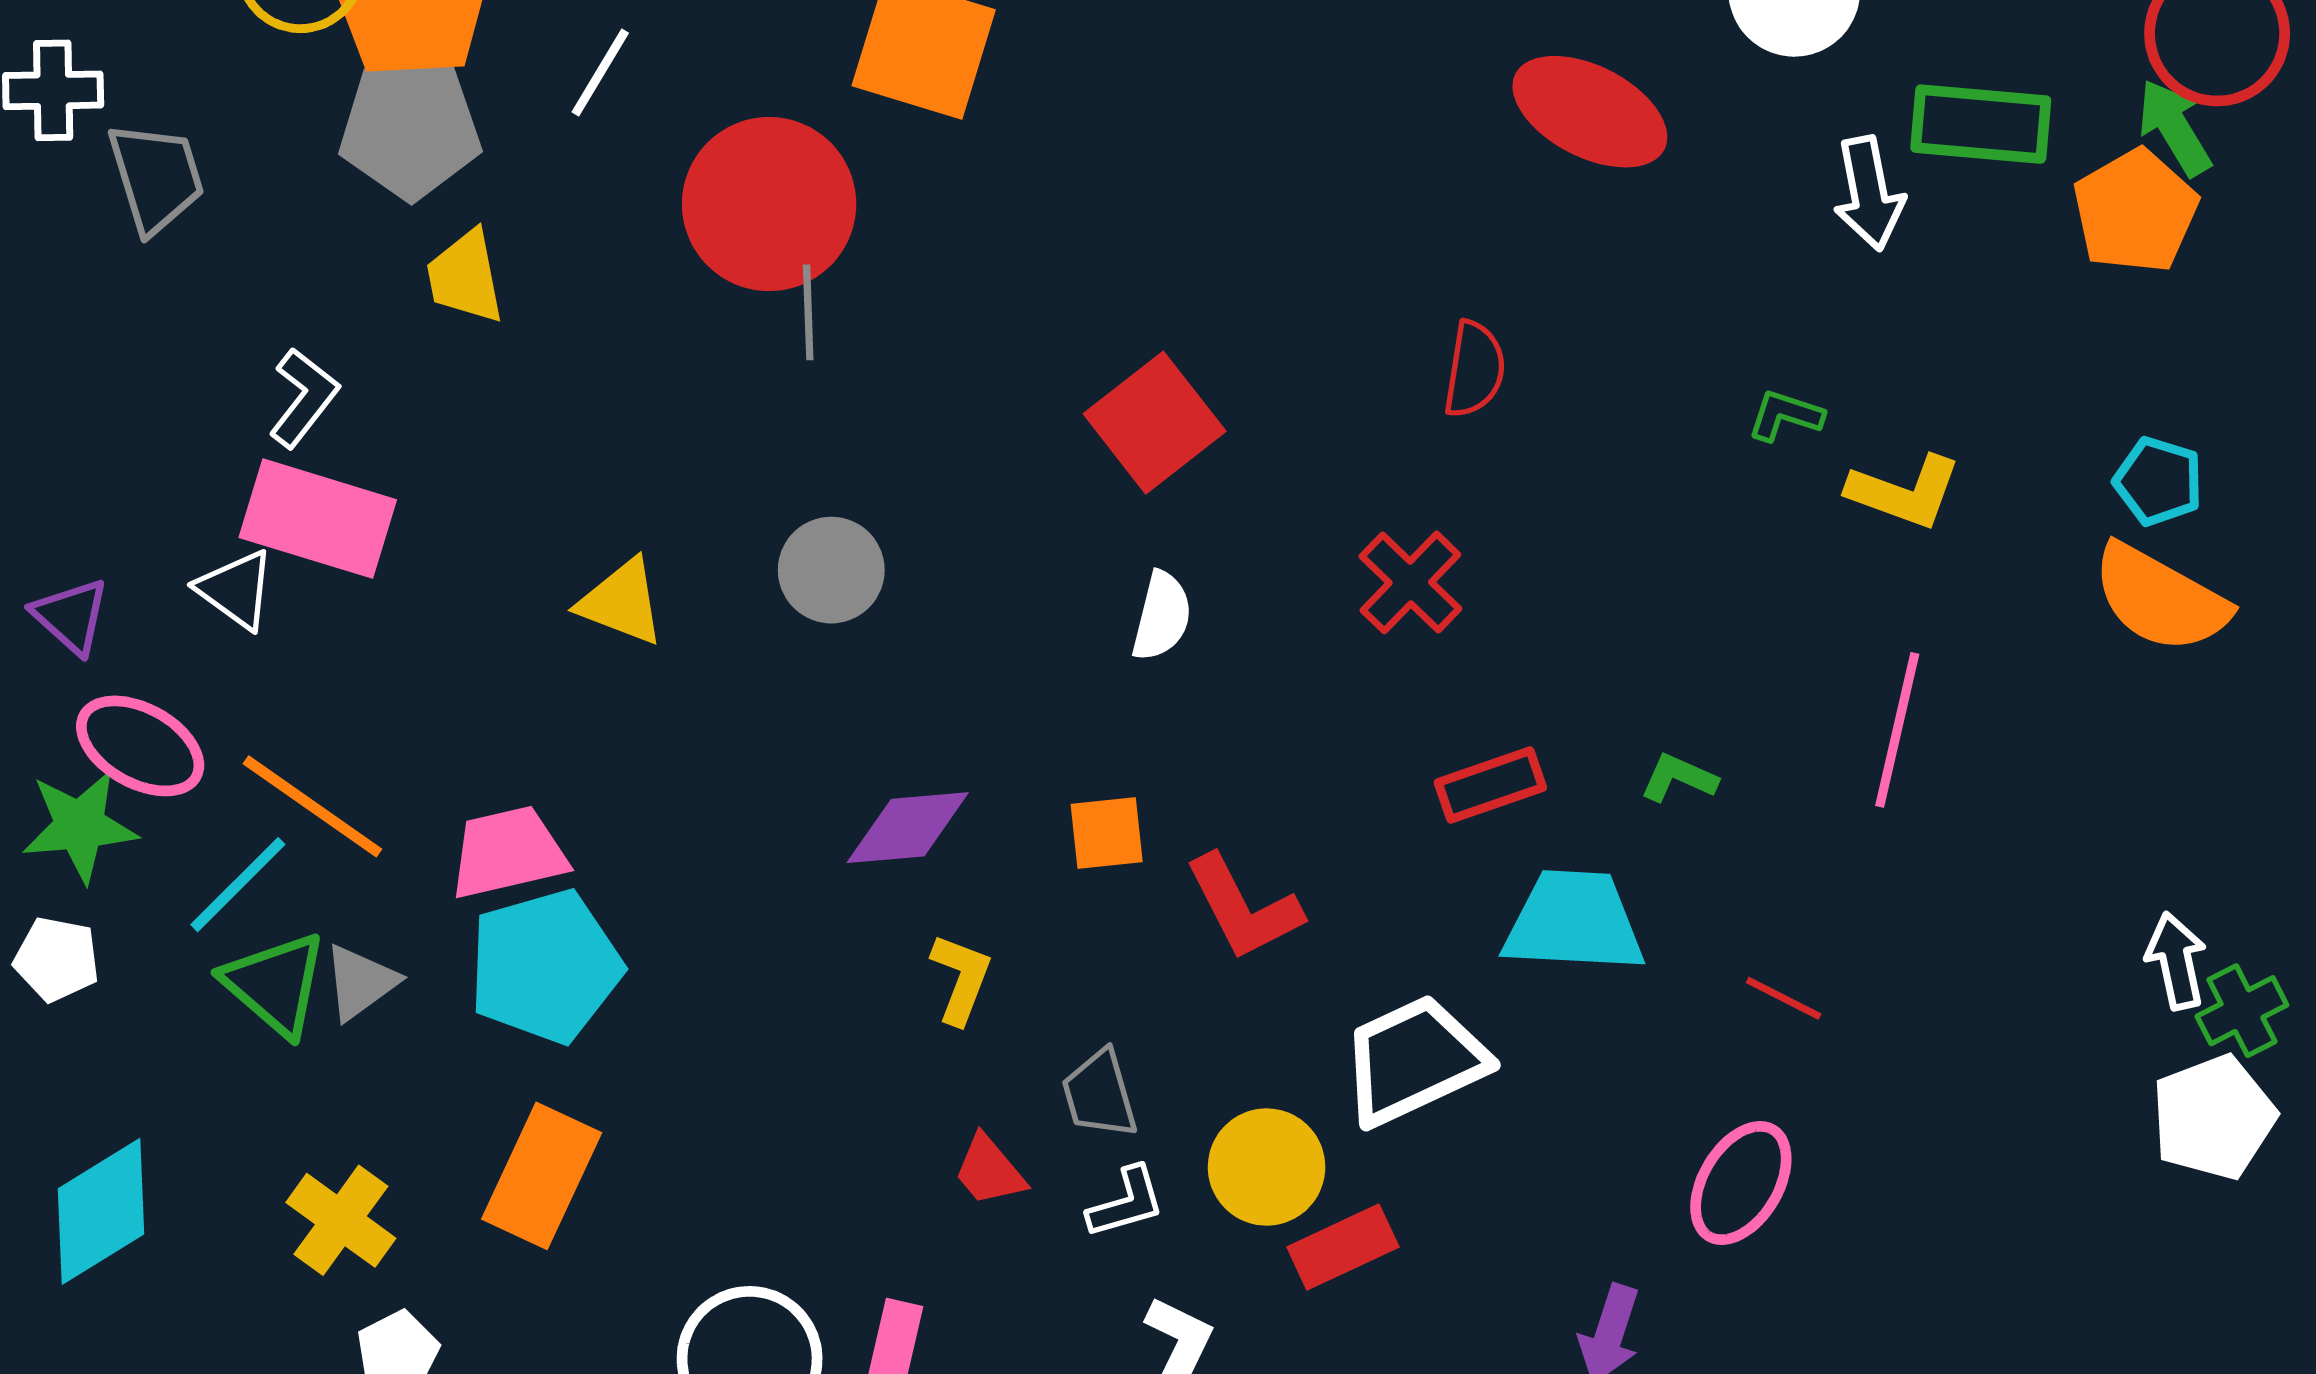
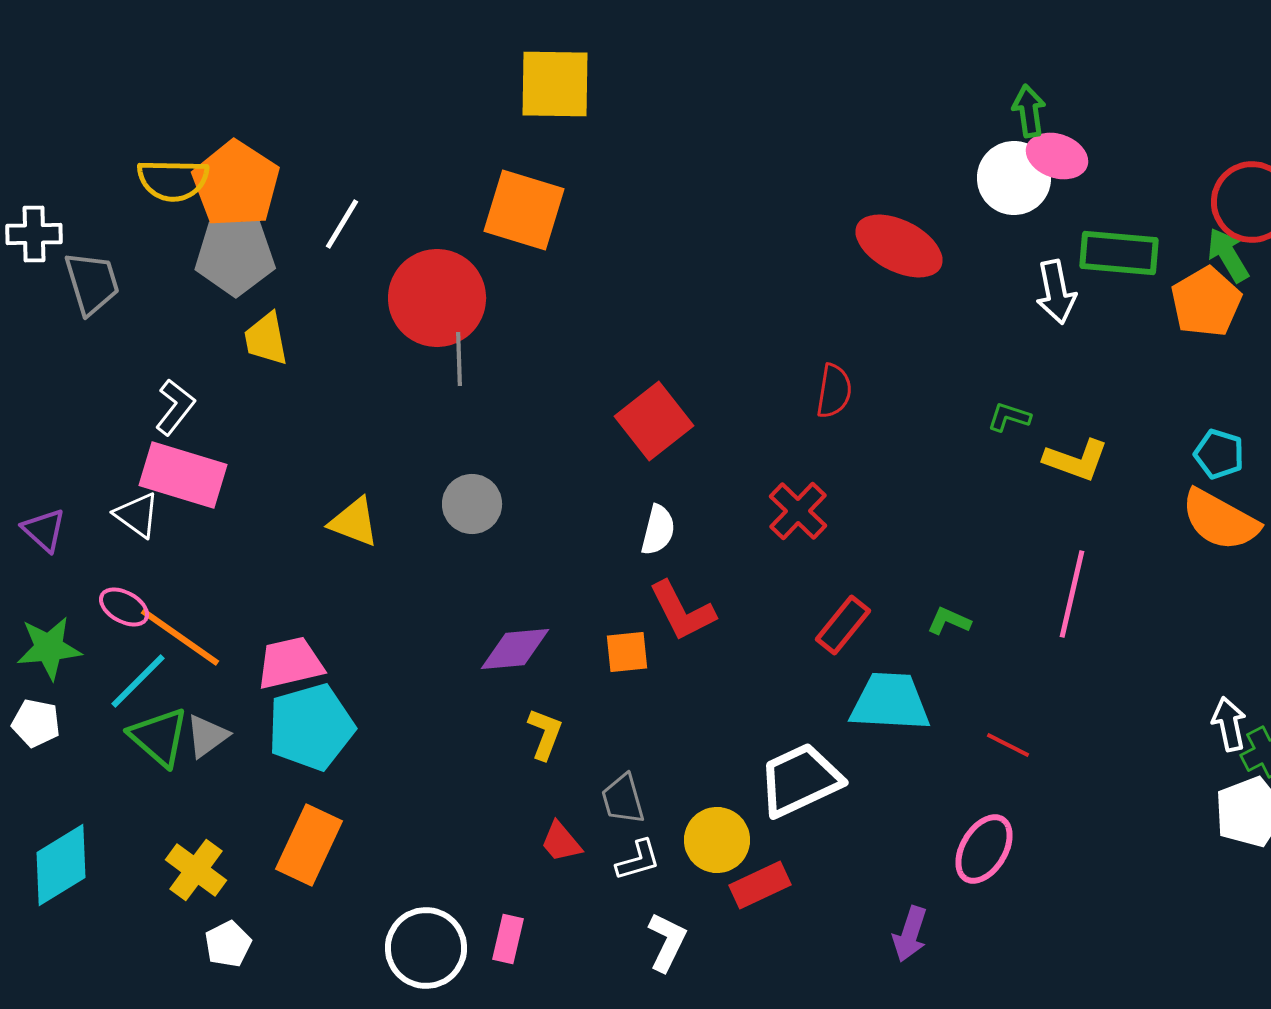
pink ellipse: (140, 746) -> (124, 607), moved, size x0.7
red rectangle: (1490, 785) -> (843, 625), turned -32
red L-shape: (1243, 908) -> (682, 611), moved

